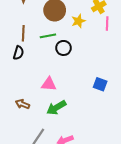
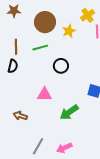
black circle: (64, 48) -> (61, 66), moved
green arrow: (56, 108) -> (69, 112), moved

